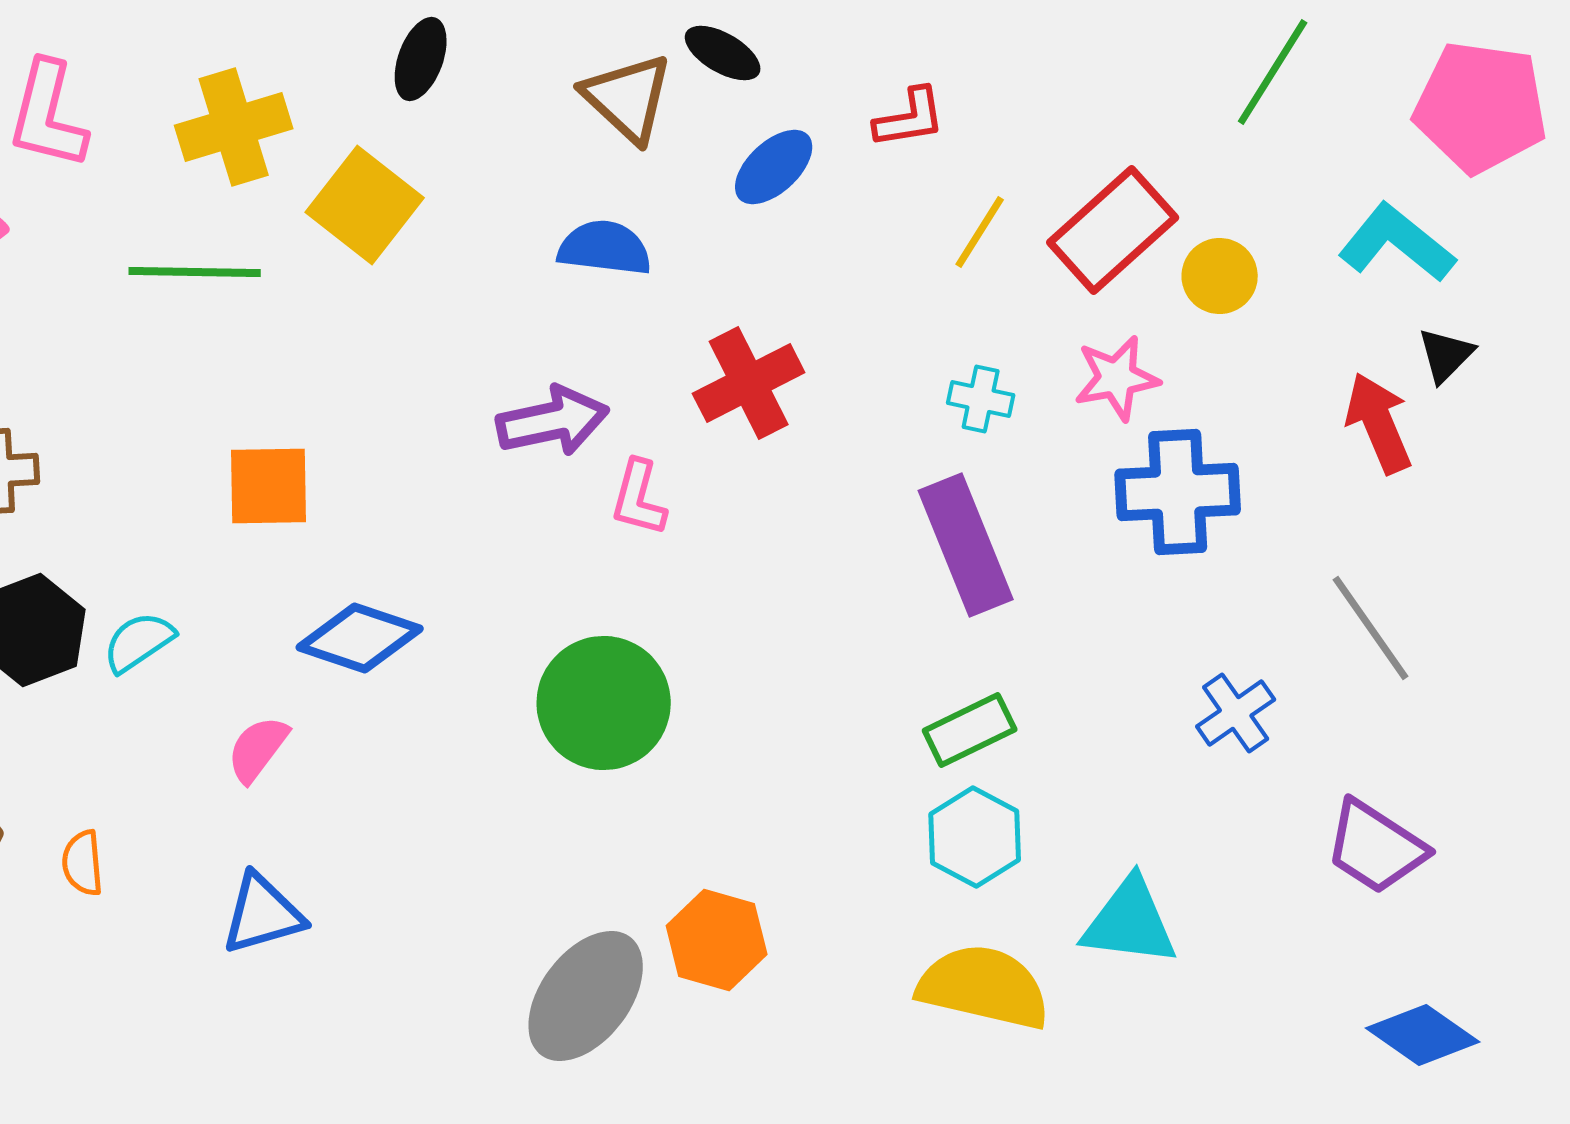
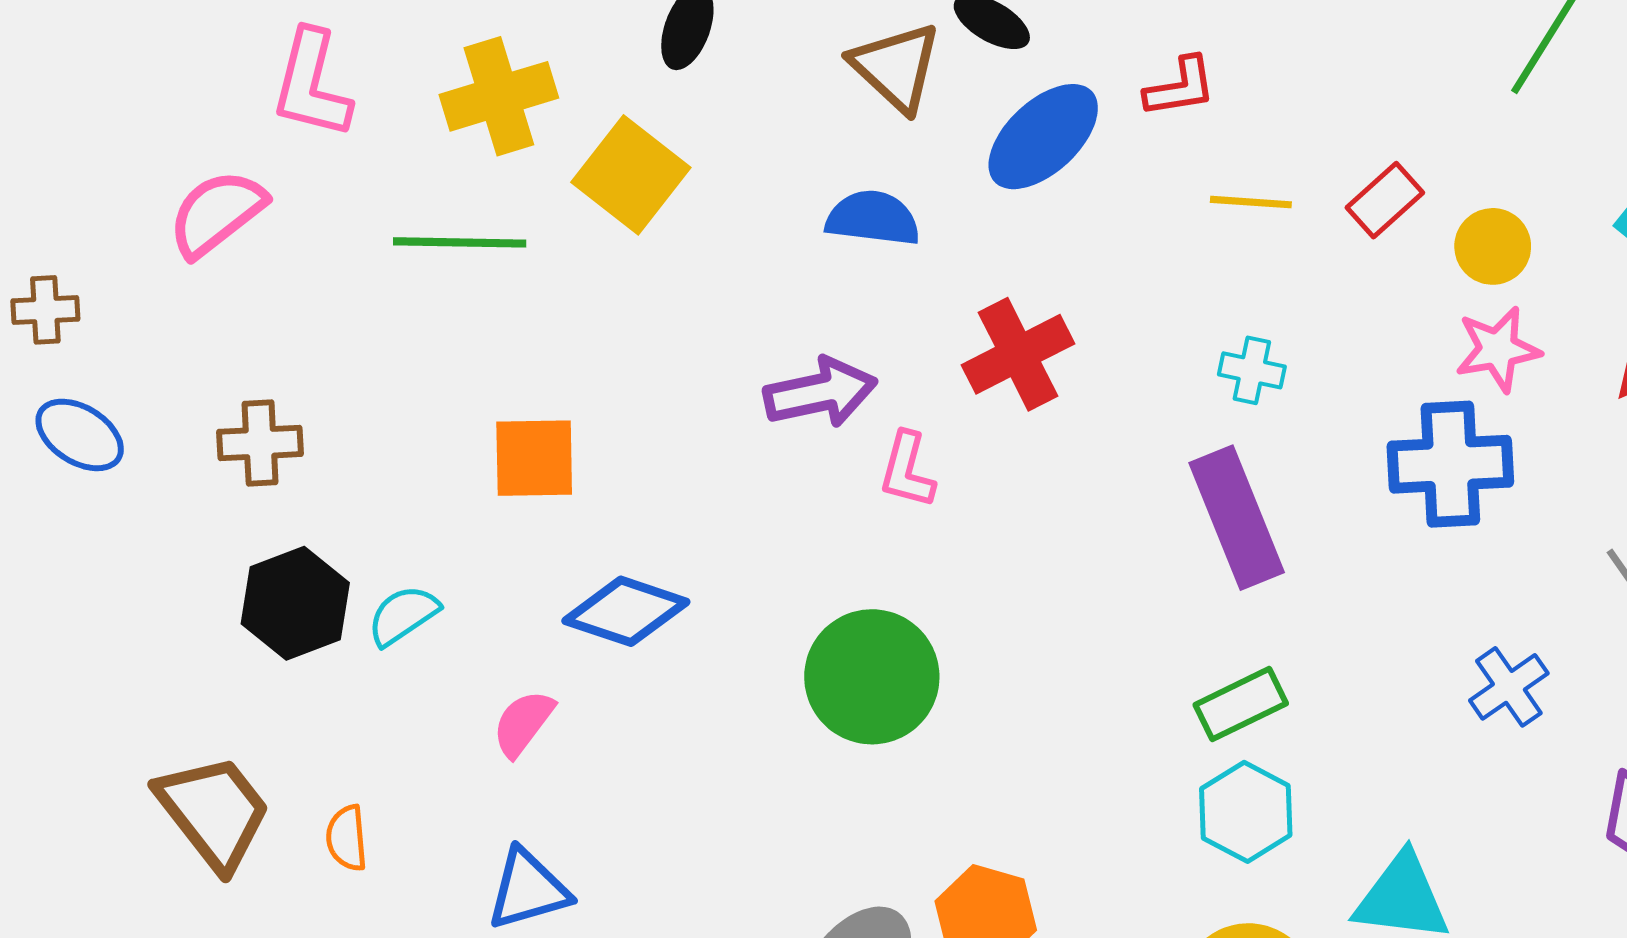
blue ellipse: (774, 167) -> (1043, 137), size x1.4
red rectangle: (1113, 230) -> (1385, 200), size x0.6
yellow line: (980, 232) -> (1251, 202), turned 62
pink star: (1117, 378) -> (1498, 349), moved

